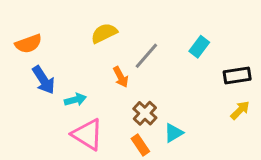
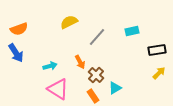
cyan rectangle: (199, 47) -> (132, 31), turned 40
orange arrow: (121, 77) -> (80, 62), moved
blue arrow: (44, 80) -> (16, 53), moved

